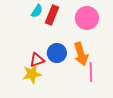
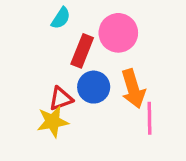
red rectangle: (52, 15) -> (82, 51), moved
pink circle: (87, 18) -> (118, 33), moved

